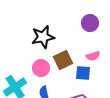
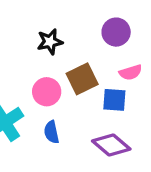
purple circle: (90, 23) -> (116, 32), moved
black star: (43, 37) -> (50, 42), size x0.7

